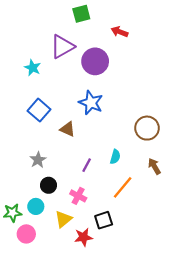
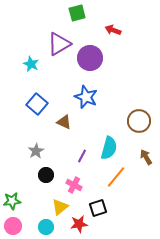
cyan semicircle: (115, 157) -> (109, 148), size x1.6
cyan circle: (36, 206) -> (46, 227), moved
pink circle: (26, 234) -> (13, 226), moved

